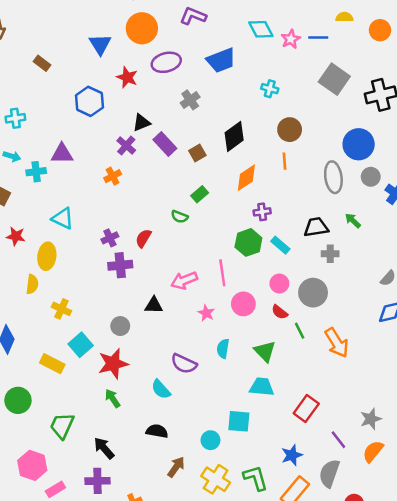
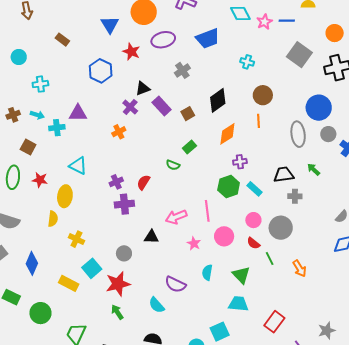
orange circle: (380, 30) -> (335, 33), moved
orange arrow: (337, 343) -> (300, 268), size x0.7
cyan square: (239, 421) -> (220, 332), turned -30

